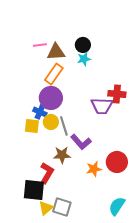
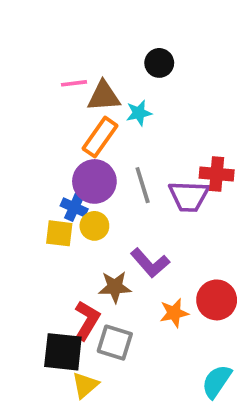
black circle: (83, 45) -> (159, 63), moved
cyan star: (84, 59) -> (139, 113), moved
gray line: (64, 126) -> (143, 185), moved
gray square: (62, 207) -> (115, 343), moved

